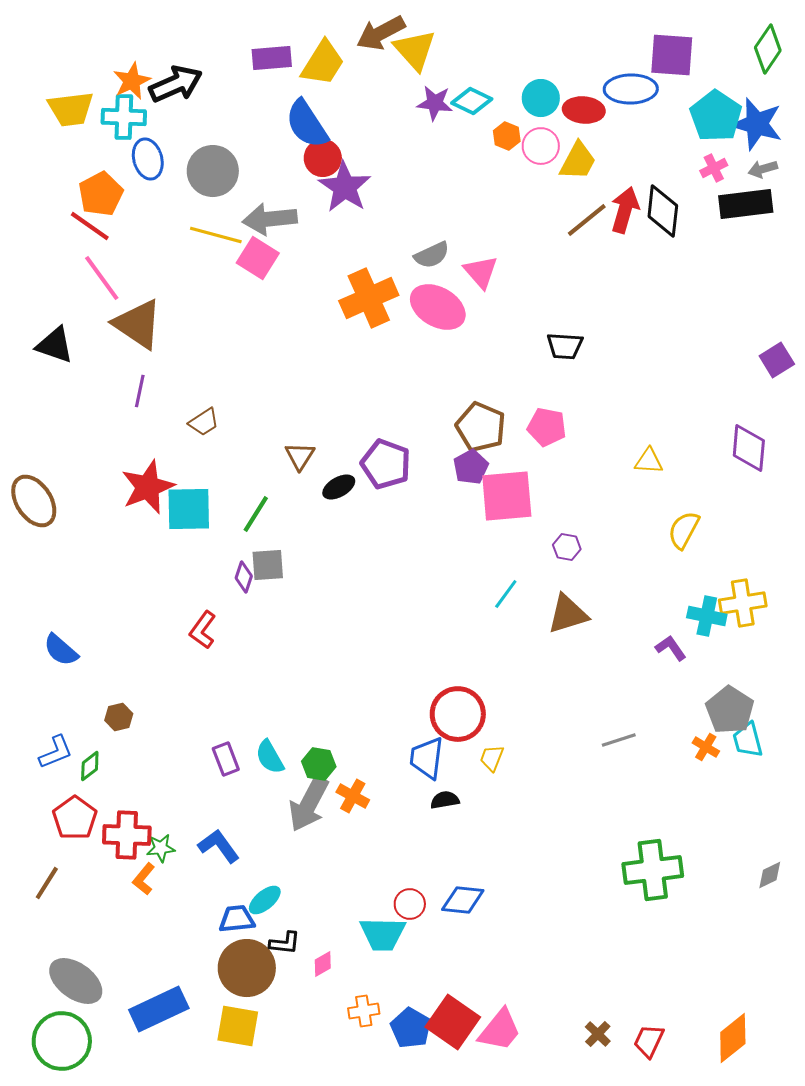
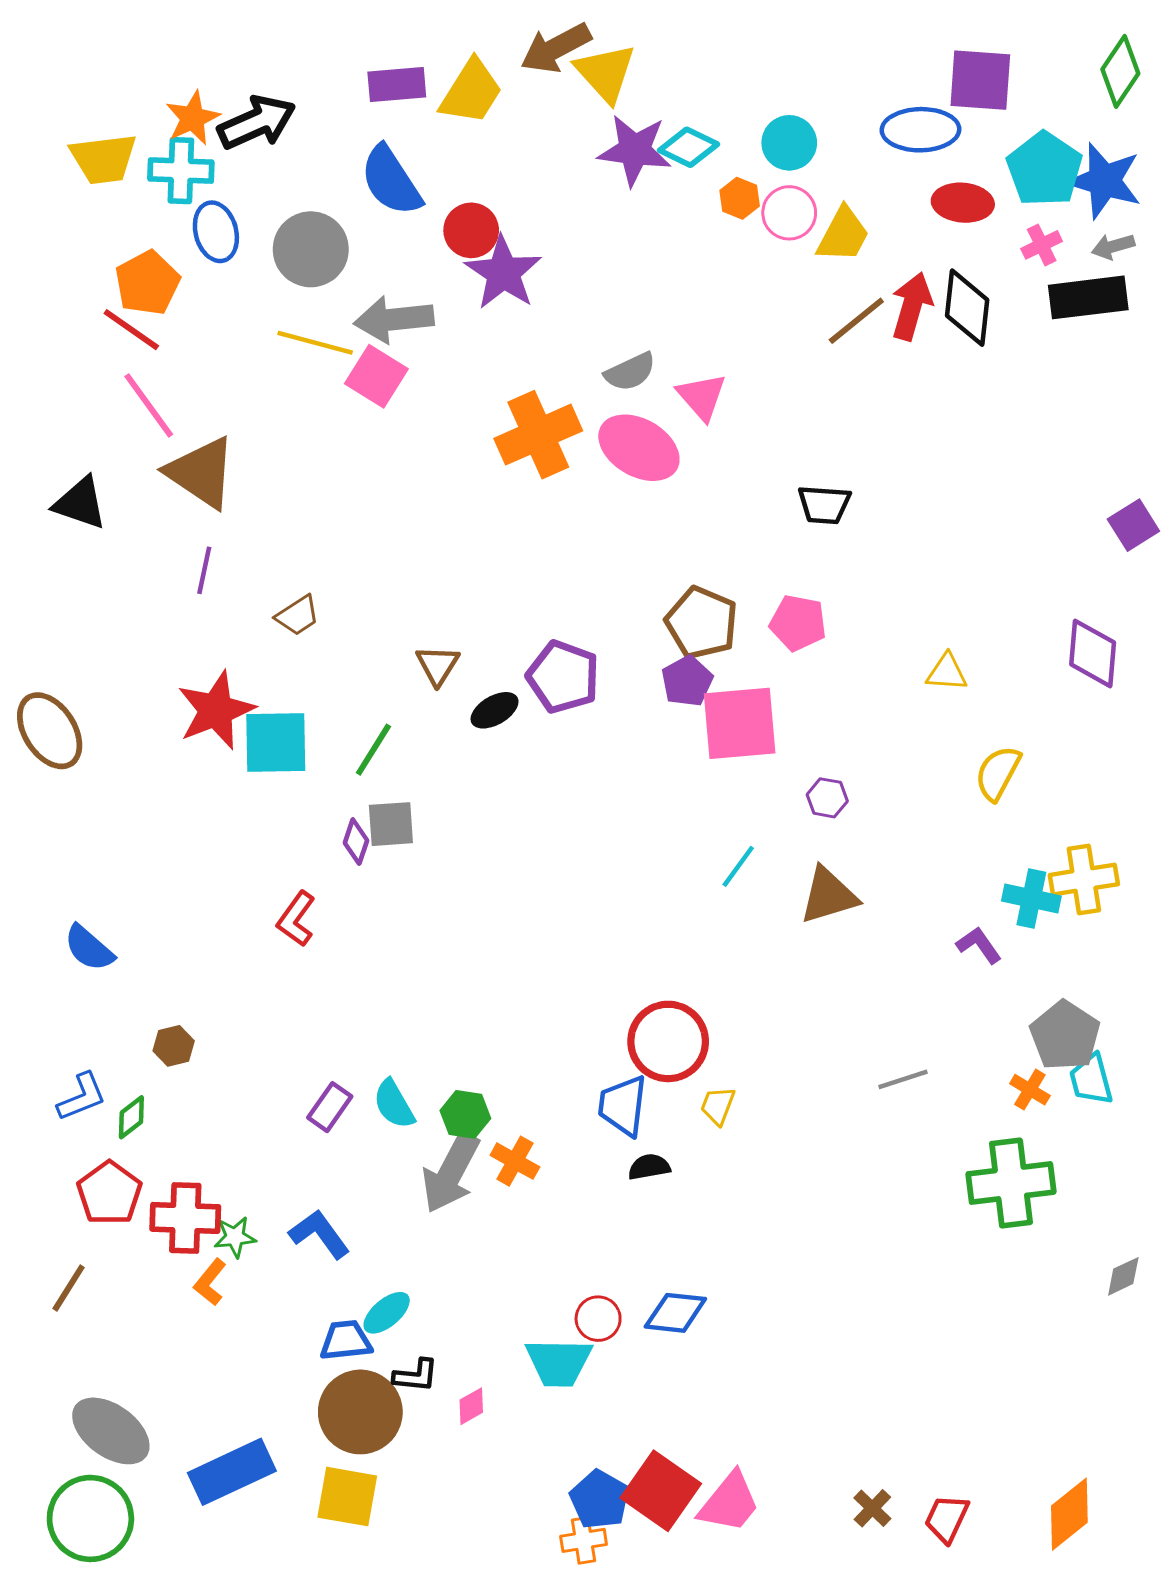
purple star: (435, 103) -> (635, 150), size x1.4
red ellipse: (584, 110) -> (963, 203), moved
blue semicircle: (307, 124) -> (391, 181), moved
purple rectangle: (226, 759) -> (330, 1107), turned 56
green cross: (653, 870) -> (1011, 1183), moved
orange cross: (364, 1011) -> (584, 1540), moved

